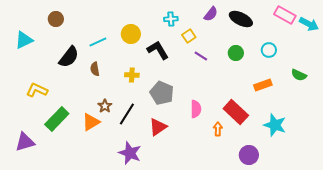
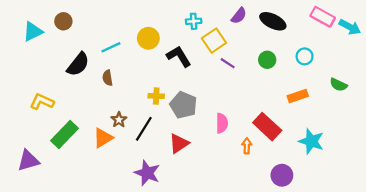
yellow square: (189, 36) -> (214, 41), size x1.5
cyan triangle: (24, 40) -> (33, 31), moved
yellow cross: (132, 75) -> (156, 96), moved

